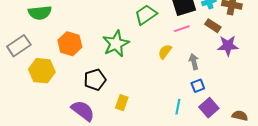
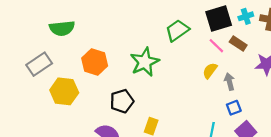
brown rectangle: (213, 26) -> (238, 44), moved
pink line: (182, 29) -> (216, 46), turned 63
yellow semicircle: (165, 52) -> (210, 71), moved

